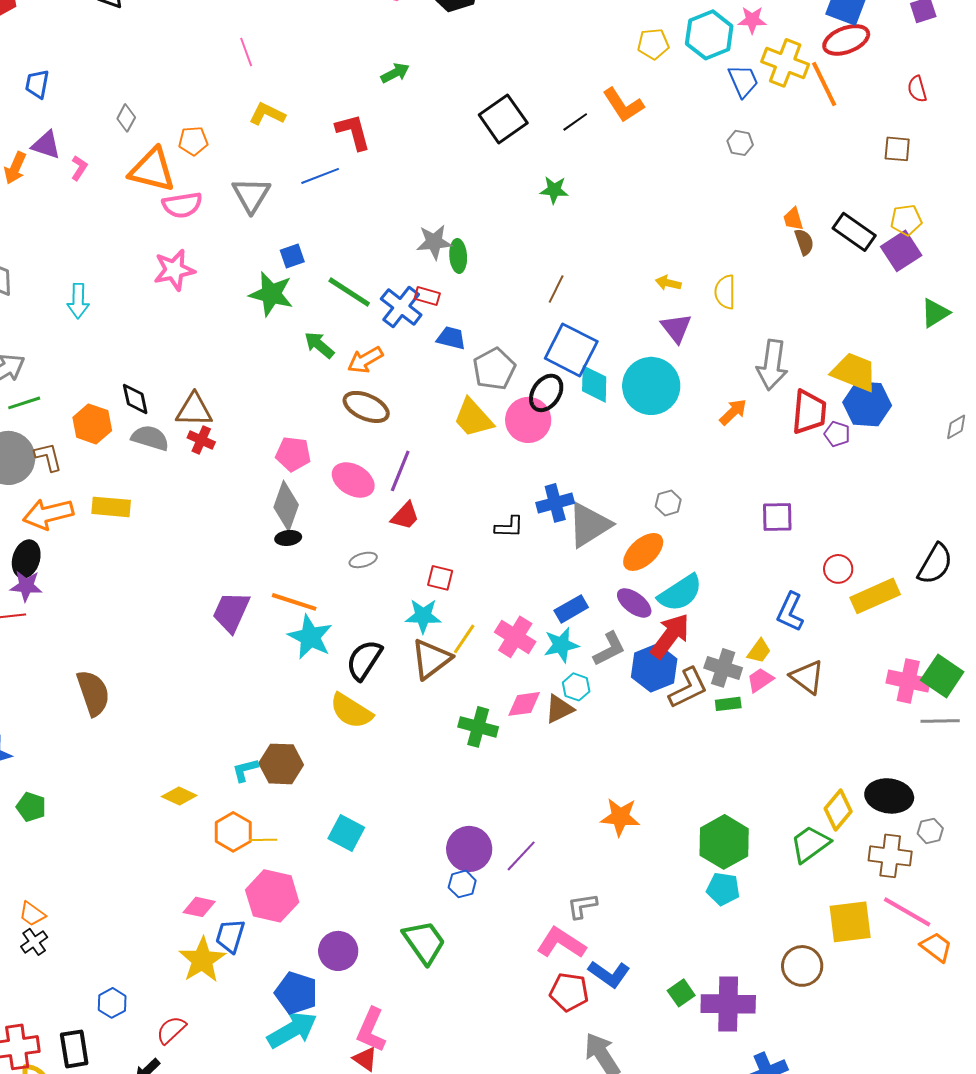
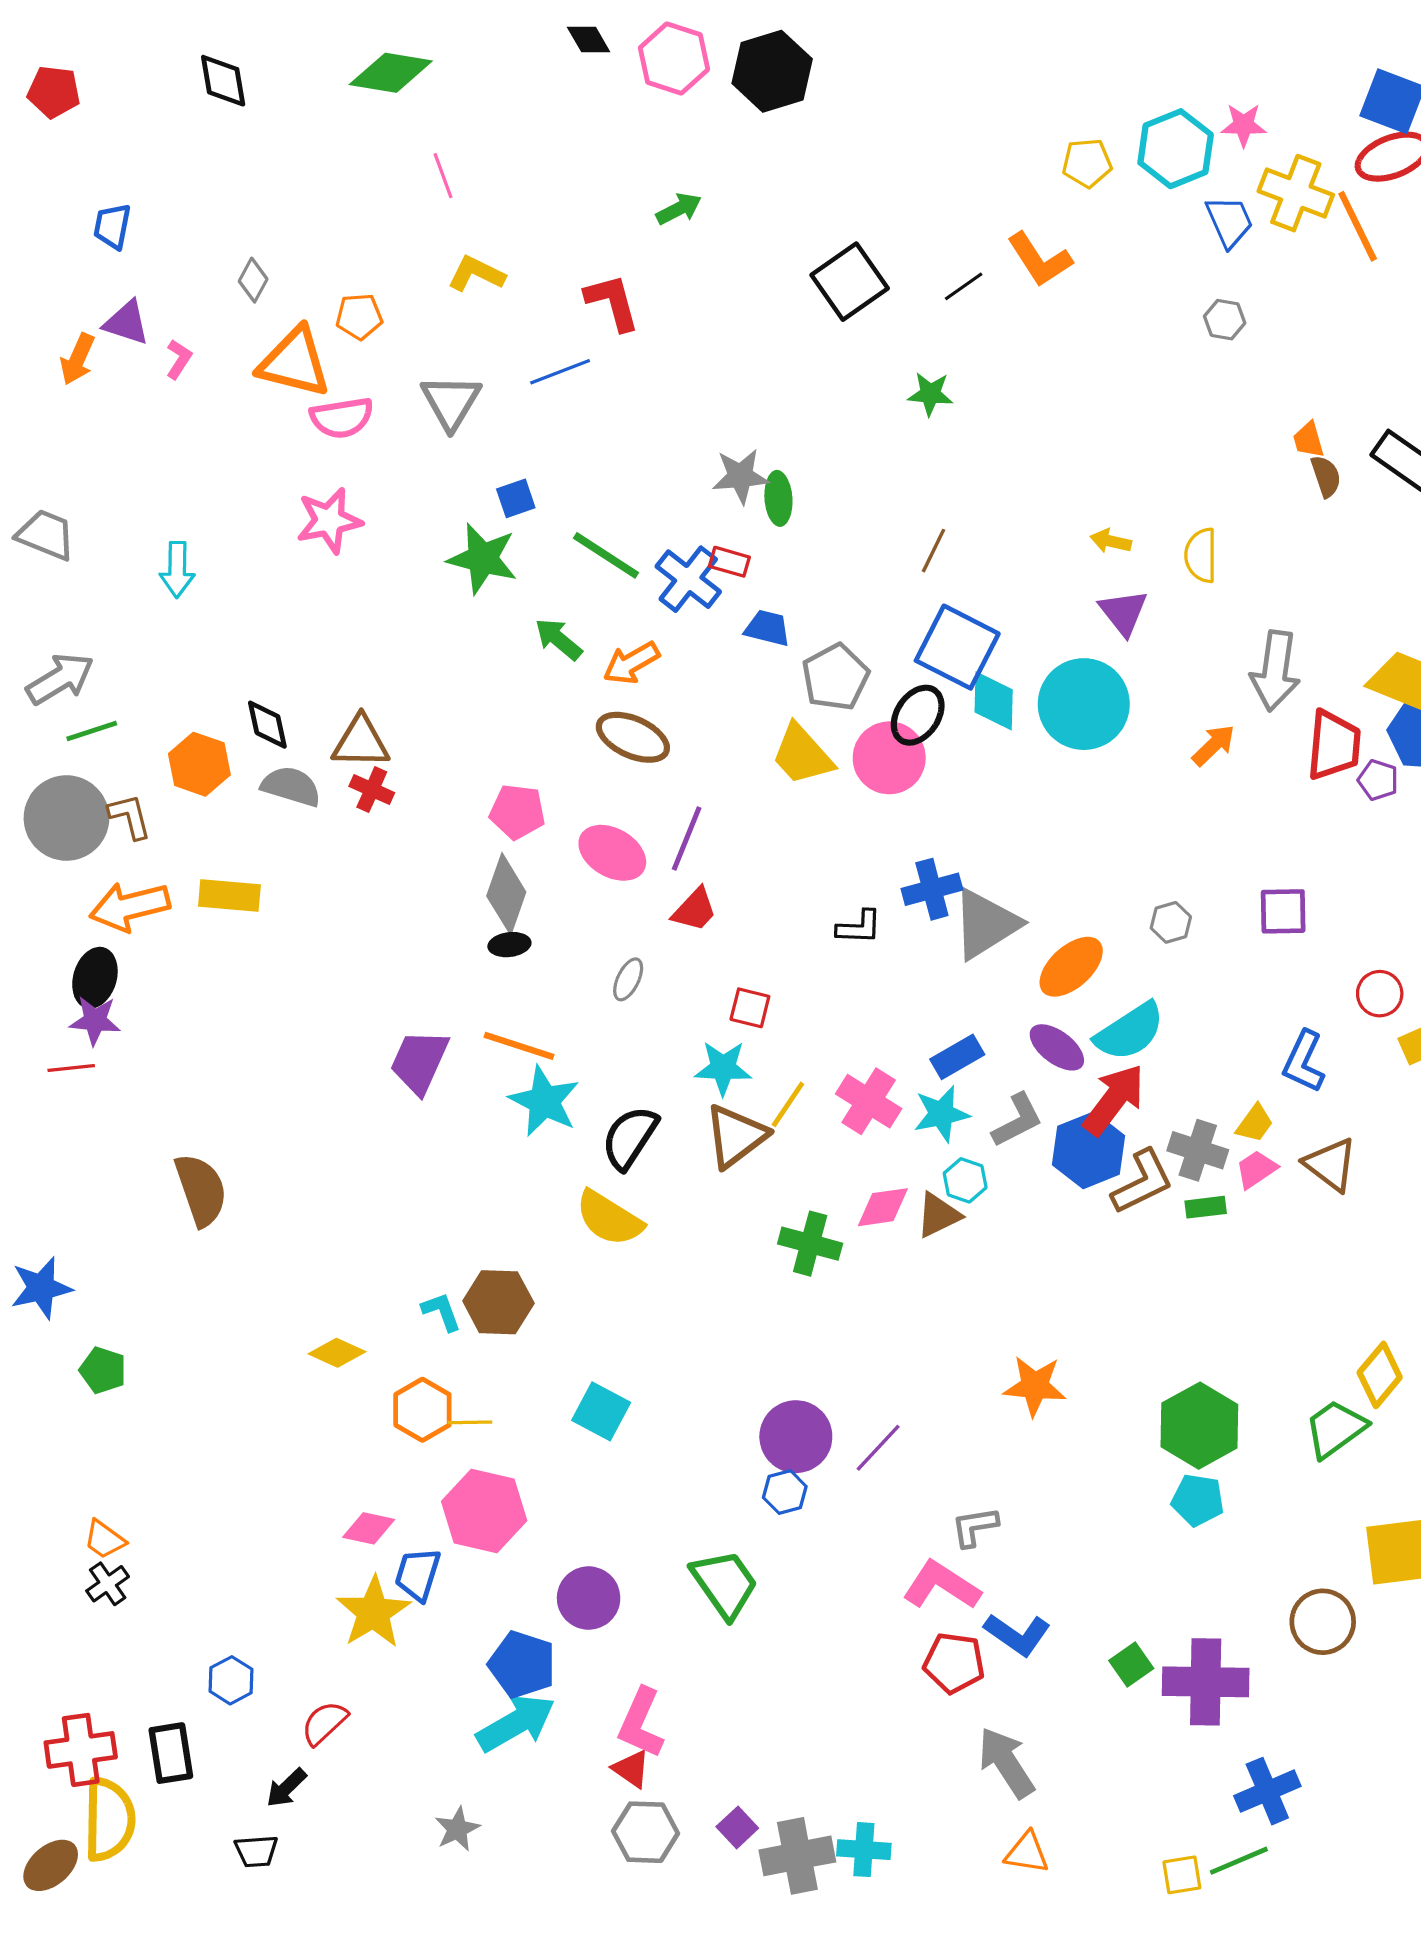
gray hexagon: (668, 503) -> (1171, 922), moved
gray ellipse: (363, 560) -> (628, 979), turned -48
cyan L-shape: (245, 770) -> (441, 1312), turned 84

